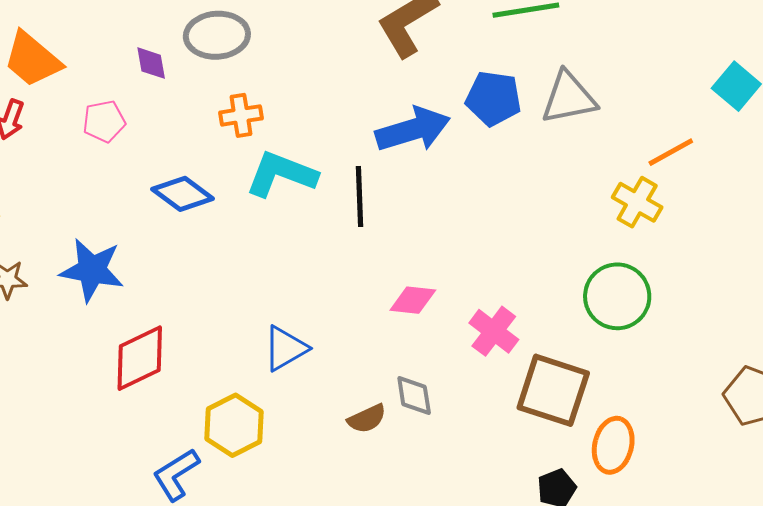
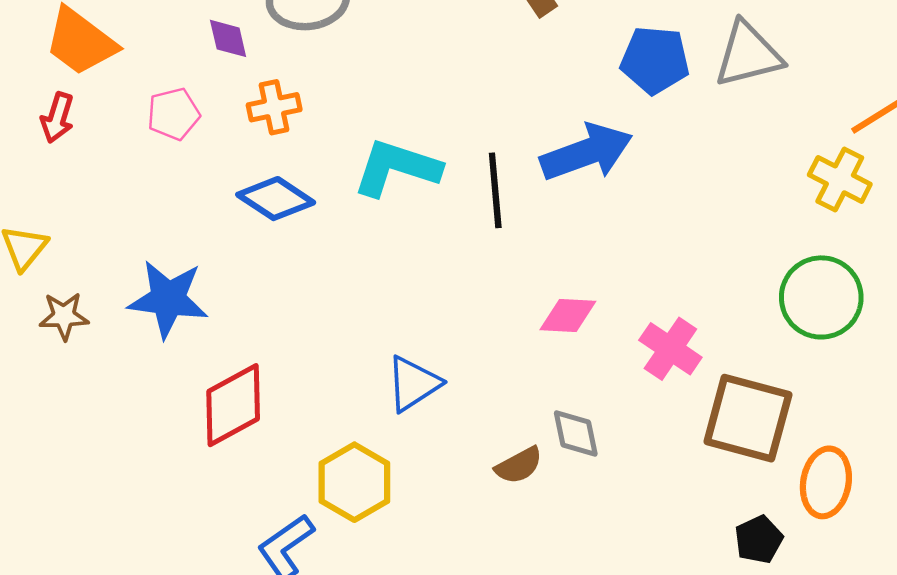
orange cross: (241, 115) -> (274, 107), moved
blue arrow: (413, 130) -> (586, 152), moved

